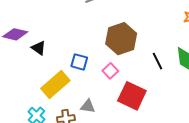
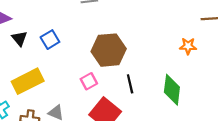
black line: (158, 61) -> (130, 84), moved
blue square: (79, 62) -> (50, 40), moved, turned 30

